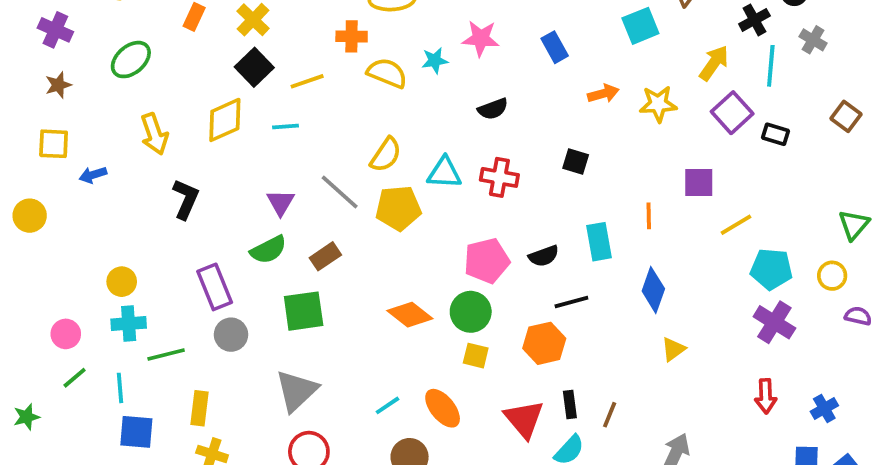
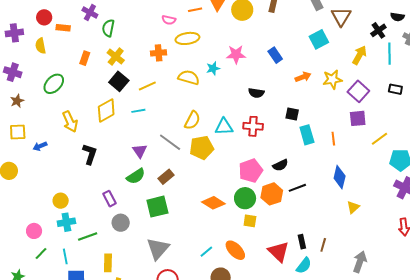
orange cross: (352, 36) -> (159, 53), moved
black semicircle: (493, 109) -> (256, 93), moved, turned 35
purple square: (732, 113) -> (358, 91), moved
cyan rectangle: (599, 242) -> (307, 135), moved
purple rectangle: (215, 287) -> (110, 199), size x0.7
orange hexagon: (544, 343) -> (272, 194), moved

